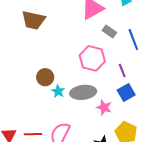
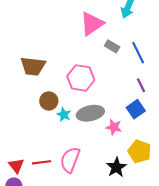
brown trapezoid: (33, 20) -> (33, 66), moved
pink hexagon: (92, 58) -> (81, 78), moved
purple line: (122, 70) -> (141, 85), moved

